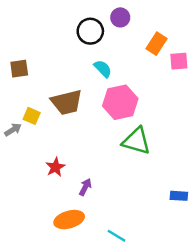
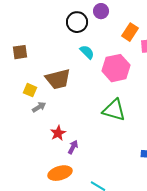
pink hexagon: (120, 102) -> (116, 68), moved
gray arrow: (13, 130) -> (39, 107), moved
red star: (55, 167) -> (58, 133), moved

